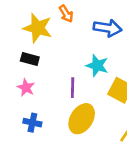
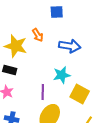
cyan star: (97, 66) -> (62, 75), turned -30

